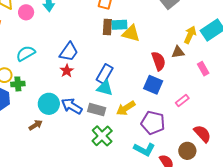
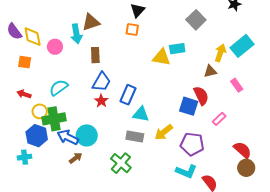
cyan rectangle: (119, 25) -> (177, 49), moved
brown rectangle: (107, 27) -> (95, 55), moved
red semicircle: (158, 61) -> (201, 96), moved
blue rectangle: (105, 74) -> (128, 95), moved
green cross: (18, 84) -> (54, 119), size x1.6
blue arrow: (72, 106) -> (68, 137), moved
green cross: (102, 136) -> (121, 163), moved
brown circle: (187, 151) -> (246, 168), moved

